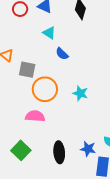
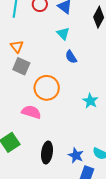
gray square: (27, 70) -> (21, 66), moved
cyan star: (80, 93) -> (90, 101), moved

